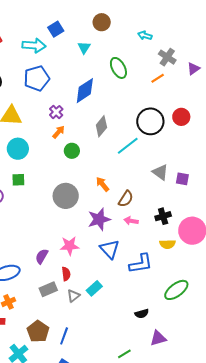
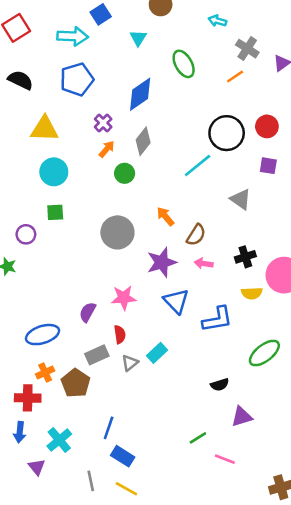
gray diamond: (101, 126) -> (143, 141), moved
purple square: (182, 179) -> (268, 166), moved
brown pentagon: (38, 331) -> (76, 383), moved
blue line: (64, 336) -> (109, 428), moved

